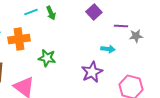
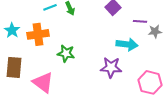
cyan arrow: (108, 49) -> (127, 44), size x1.5
purple star: (92, 72) -> (111, 67), turned 30

